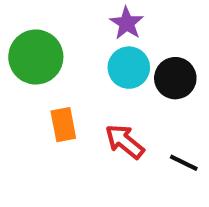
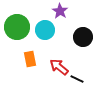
cyan circle: (129, 68) -> (45, 30), moved
black line: (184, 163) -> (77, 79), moved

